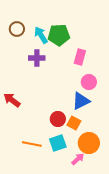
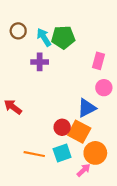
pink rectangle: (80, 57) -> (99, 61), moved
pink circle: (89, 82) -> (104, 88), moved
orange square: (74, 123) -> (79, 132), size x1.5

